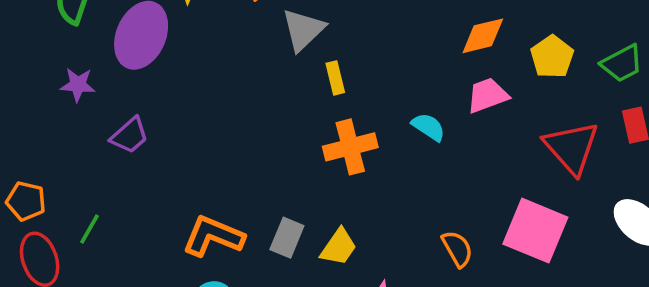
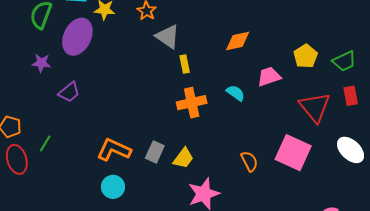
gray triangle: (303, 30) -> (168, 37), turned -44
orange diamond: (483, 36) -> (238, 41), moved

